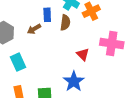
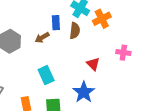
pink cross: (112, 44) -> (123, 53), size x0.6
cyan rectangle: (18, 62) -> (46, 75), moved

